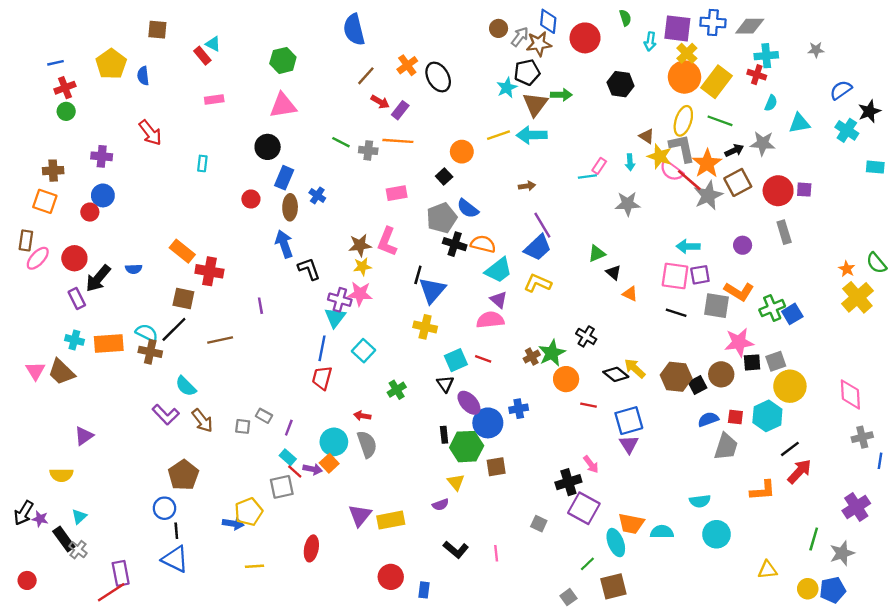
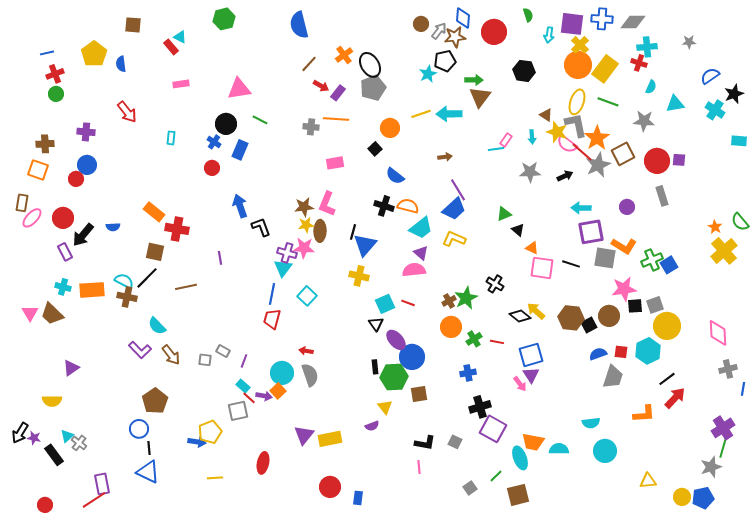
green hexagon: (283, 60) -> (224, 19), moved
brown triangle: (535, 104) -> (480, 97), moved
green line: (341, 142) -> (260, 120), moved
black arrow: (734, 150) -> (565, 176), moved
blue cross: (317, 195) -> (214, 142), moved
brown ellipse: (290, 207) -> (320, 231), moved
gray pentagon: (442, 218) -> (373, 88), moved
purple square: (700, 275) -> (591, 232), size x1.5
pink square: (675, 276) -> (542, 268), moved
orange circle: (566, 379) -> (451, 327), moved
green cross: (397, 390) -> (474, 339), moved
blue cross: (519, 409) -> (468, 373), moved
pink arrow: (591, 464) -> (520, 384), moved
green line: (814, 539) -> (723, 448), moved
gray cross: (78, 550) -> (79, 443), moved
black L-shape: (456, 550) -> (425, 443), moved, turned -30
red circle: (27, 580) -> (45, 505), moved
gray square: (568, 597) -> (470, 488), moved

